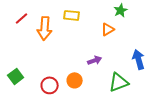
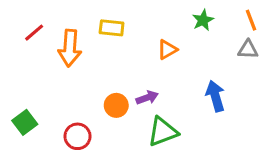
green star: (121, 10) -> (203, 20), moved
orange circle: (75, 80) -> (116, 105), moved
green triangle: (119, 82) -> (163, 132), moved

